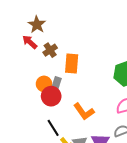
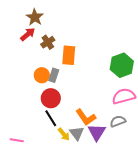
red arrow: (30, 42) -> (28, 34), turned 98
red circle: (51, 96) -> (51, 98), moved
orange L-shape: (84, 112) -> (86, 117), moved

